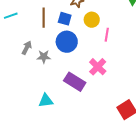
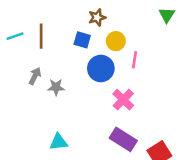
brown line: (44, 18) -> (41, 36), moved
blue circle: (67, 42) -> (101, 68), moved
purple rectangle: (75, 82) -> (123, 139), moved

